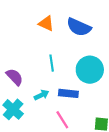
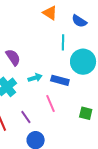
blue semicircle: (79, 27) -> (79, 21), size x0.7
cyan line: (52, 63) -> (63, 42), moved

